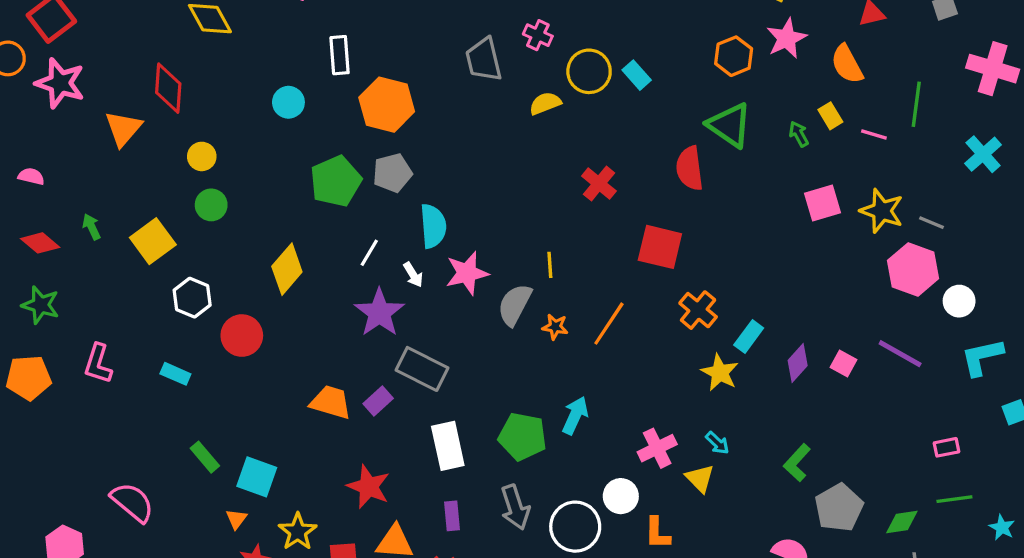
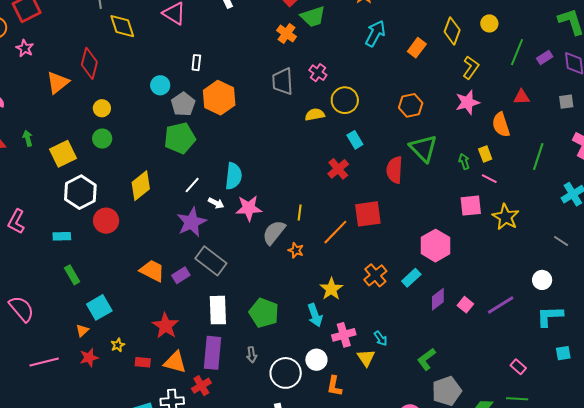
white rectangle: (340, 55) -> (196, 63), size x0.7
orange hexagon: (734, 56) -> (411, 105), moved
cyan rectangle: (637, 75) -> (355, 140), moved
pink star: (60, 83) -> (25, 48), size x0.6
pink line: (874, 134) -> (489, 179), moved
gray pentagon: (392, 173) -> (183, 104), moved, turned -30
gray line: (932, 223) -> (561, 241), moved
red square: (660, 247) -> (368, 214), turned -32
pink hexagon: (913, 269) -> (435, 246), moved
white arrow: (413, 275) -> (216, 203), turned -42
white hexagon: (192, 298) -> (80, 192), size x1.4
orange cross: (698, 310) -> (375, 275), moved
orange line: (609, 324) -> (335, 232), moved
purple line: (900, 354) -> (501, 305), turned -72
yellow star: (720, 373) -> (331, 289), moved
cyan rectangle: (175, 374) -> (62, 236), turned -36
cyan arrow: (575, 415) -> (315, 315), moved, turned 125
pink rectangle: (947, 447) -> (518, 367), turned 42
green rectangle: (205, 457) -> (72, 275), moved
cyan square: (257, 477) -> (99, 307), turned 30
gray arrow: (515, 507) -> (252, 355), size x0.6
purple rectangle: (452, 516) -> (213, 353), size x1.8
yellow star: (298, 532) -> (118, 345), size x0.6

